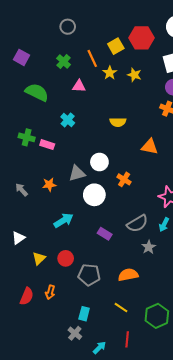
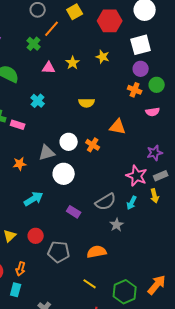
yellow square: (116, 46) -> (75, 12), moved
orange line: (92, 58) -> (52, 29), moved, turned 66
yellow star: (110, 73) -> (73, 63), moved
orange cross: (124, 179) -> (93, 145), moved
cyan rectangle: (84, 314) -> (16, 290), moved

